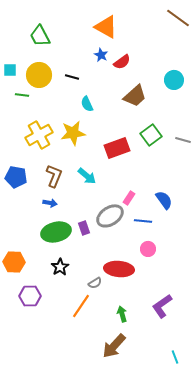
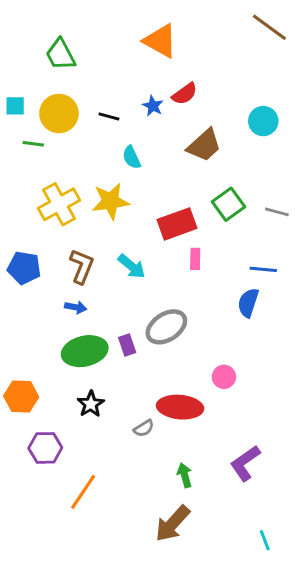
blue star: (101, 55) -> (153, 106), moved
pink rectangle: (129, 198) -> (195, 259), moved, turned -32
blue semicircle: (164, 200) -> (248, 303), turned -126
blue line: (143, 221) -> (263, 269), moved
orange line: (81, 306) -> (83, 492), moved

